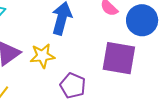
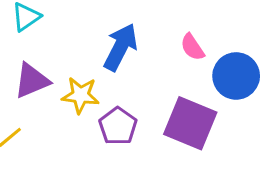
purple pentagon: (73, 86) -> (118, 126), moved

